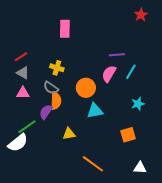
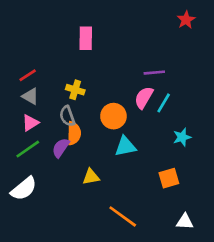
cyan line: (131, 72) -> (164, 103), moved
gray semicircle: (51, 88) -> (67, 116), turned 35
pink triangle: (23, 93) -> (30, 123), turned -32
green line: (27, 127) -> (28, 149), moved

